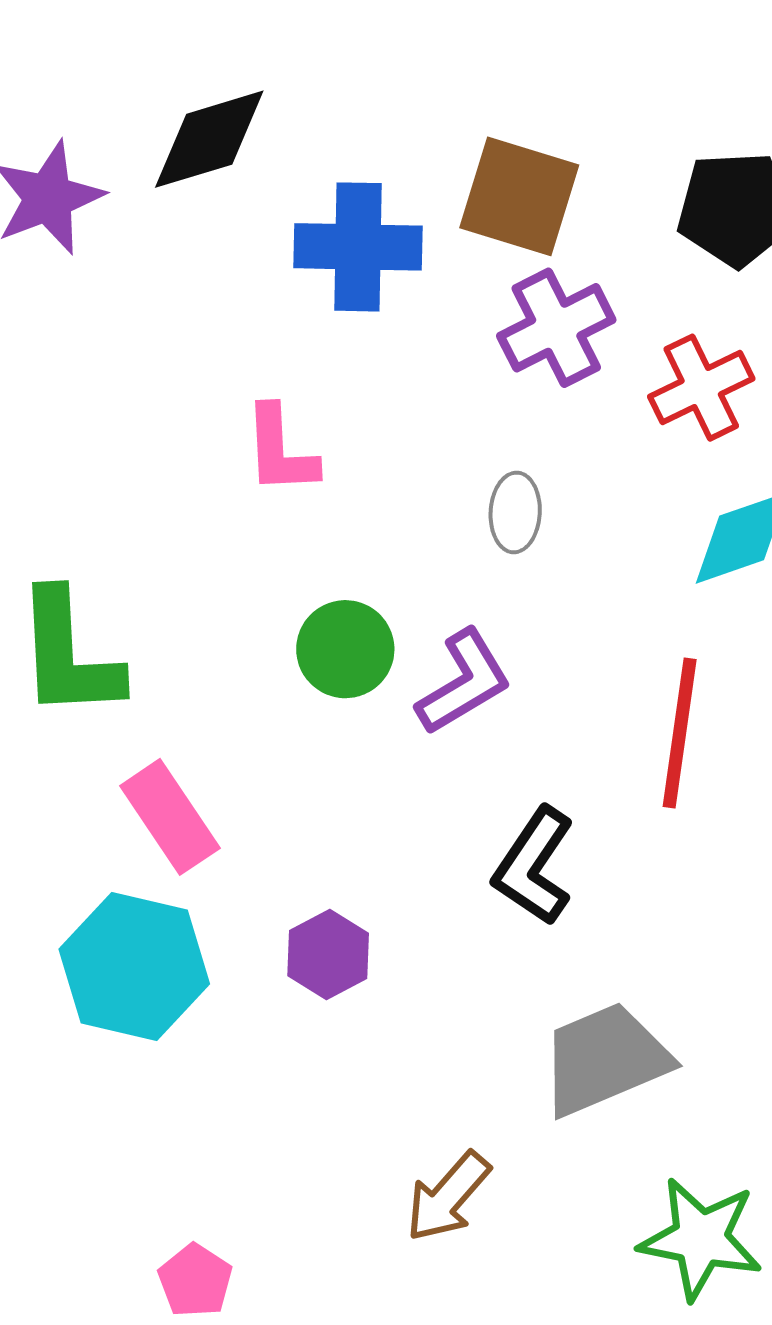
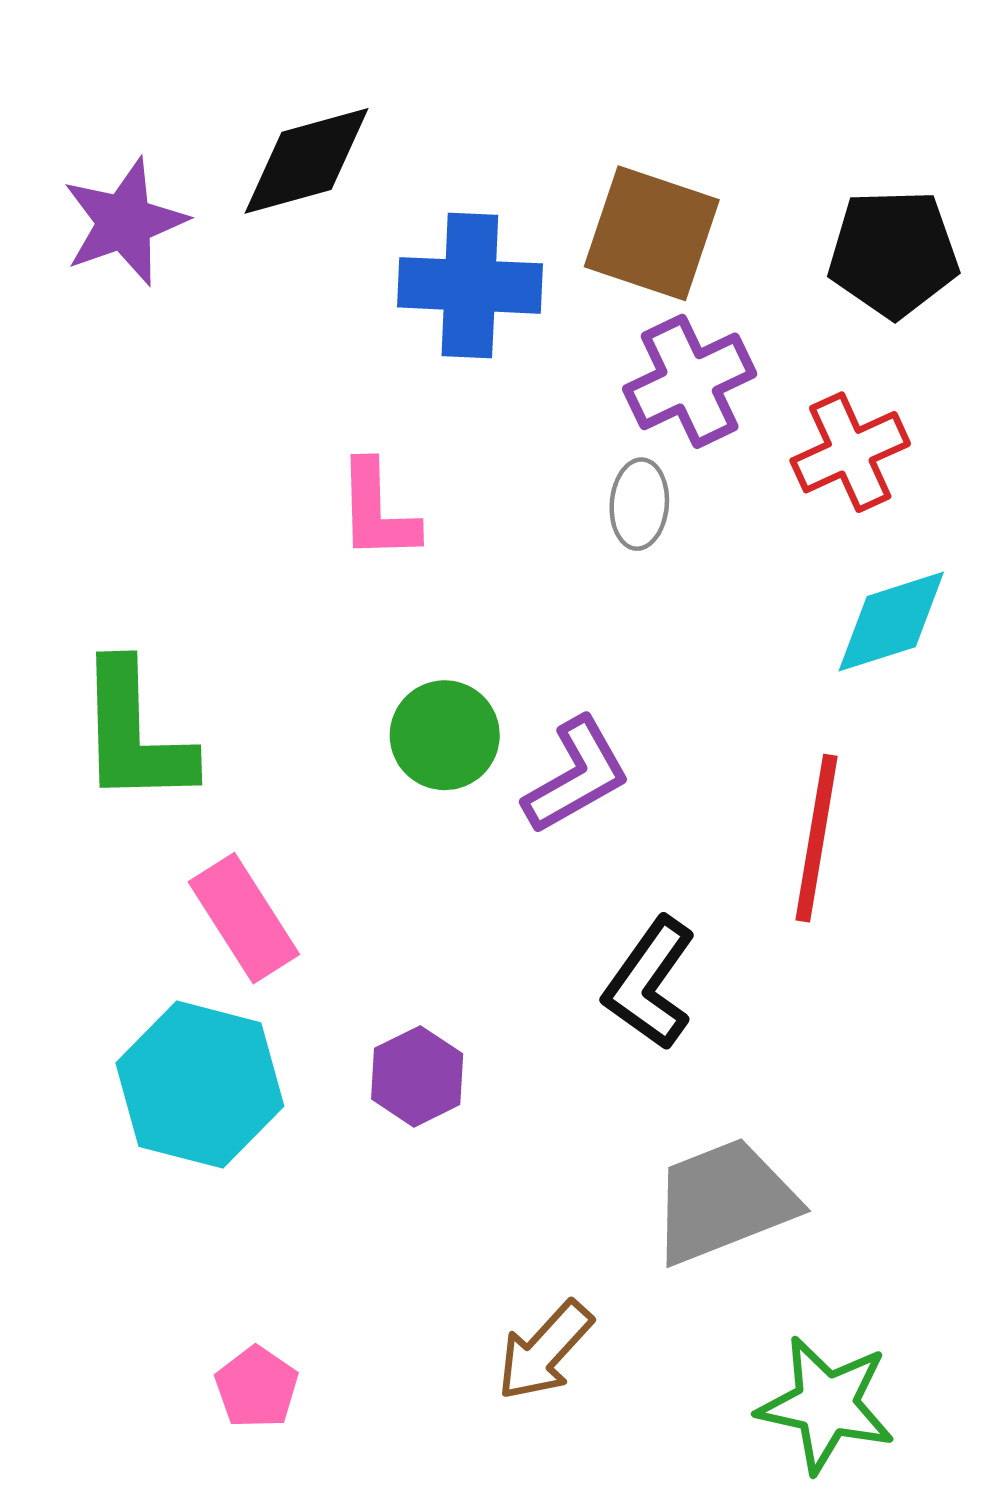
gray ellipse: (515, 512) -> (639, 504), moved
pink pentagon: (195, 1281) -> (257, 1387), moved

